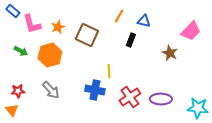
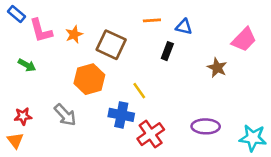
orange line: (119, 16) -> (152, 20), turned 56
orange hexagon: (50, 55) -> (89, 79), moved
yellow line: (109, 71) -> (139, 91), turned -32
red cross: (130, 97) -> (151, 134), moved

